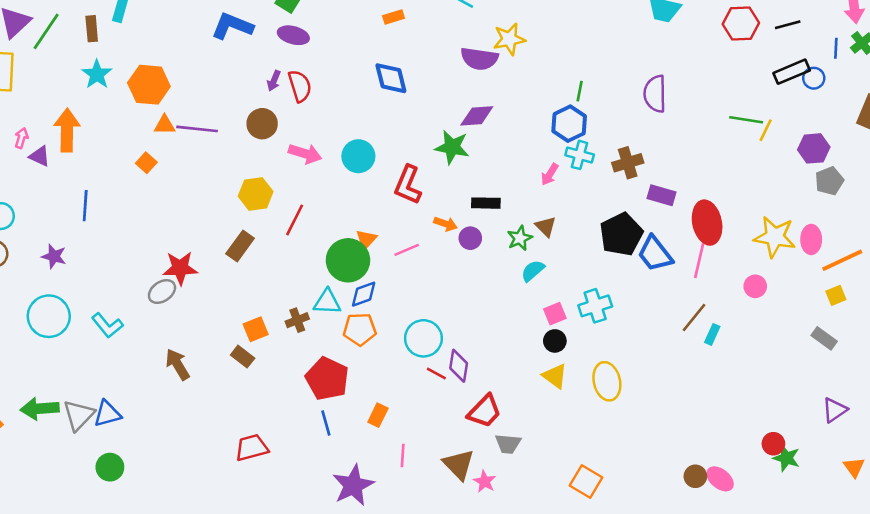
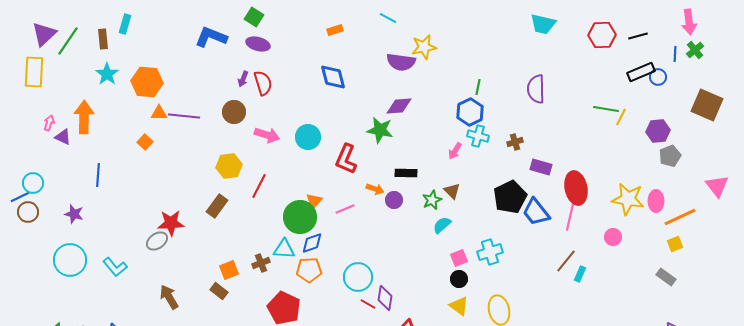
brown cross: (628, 163) -> (515, 142), size x0.7

